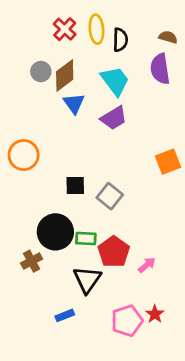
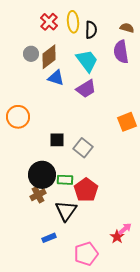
blue triangle: (74, 103) -> (56, 78), turned -36
brown cross: (32, 261) -> (38, 195), moved
pink arrow: (147, 265) -> (125, 229), moved
pink pentagon: (127, 321) -> (86, 254), moved

